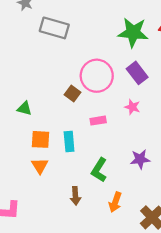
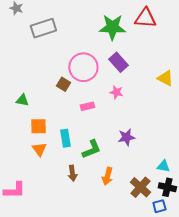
gray rectangle: (54, 28) -> (43, 28), turned -30
cyan rectangle: (69, 141) -> (65, 138), moved
green L-shape: (99, 170) -> (91, 149), turned -140

